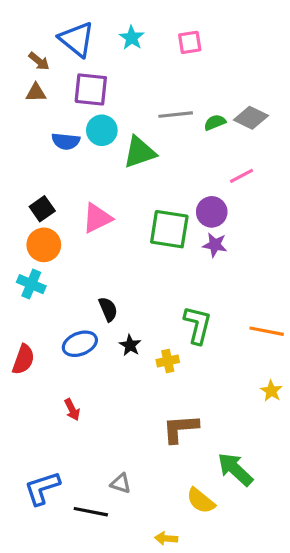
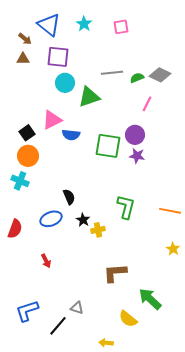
blue semicircle: (66, 141) -> (71, 135), moved
pink line: (242, 176) -> (147, 104), moved, turned -35
pink triangle: (97, 218) -> (52, 120), moved
yellow cross: (168, 361) -> (98, 230), moved
black line: (91, 512) -> (58, 326), turned -60

